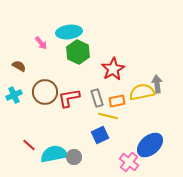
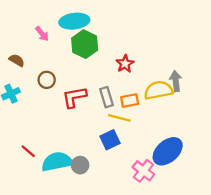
red star: (113, 69) -> (125, 64), size x0.7
brown circle: (45, 92) -> (47, 80), moved, size x0.6

